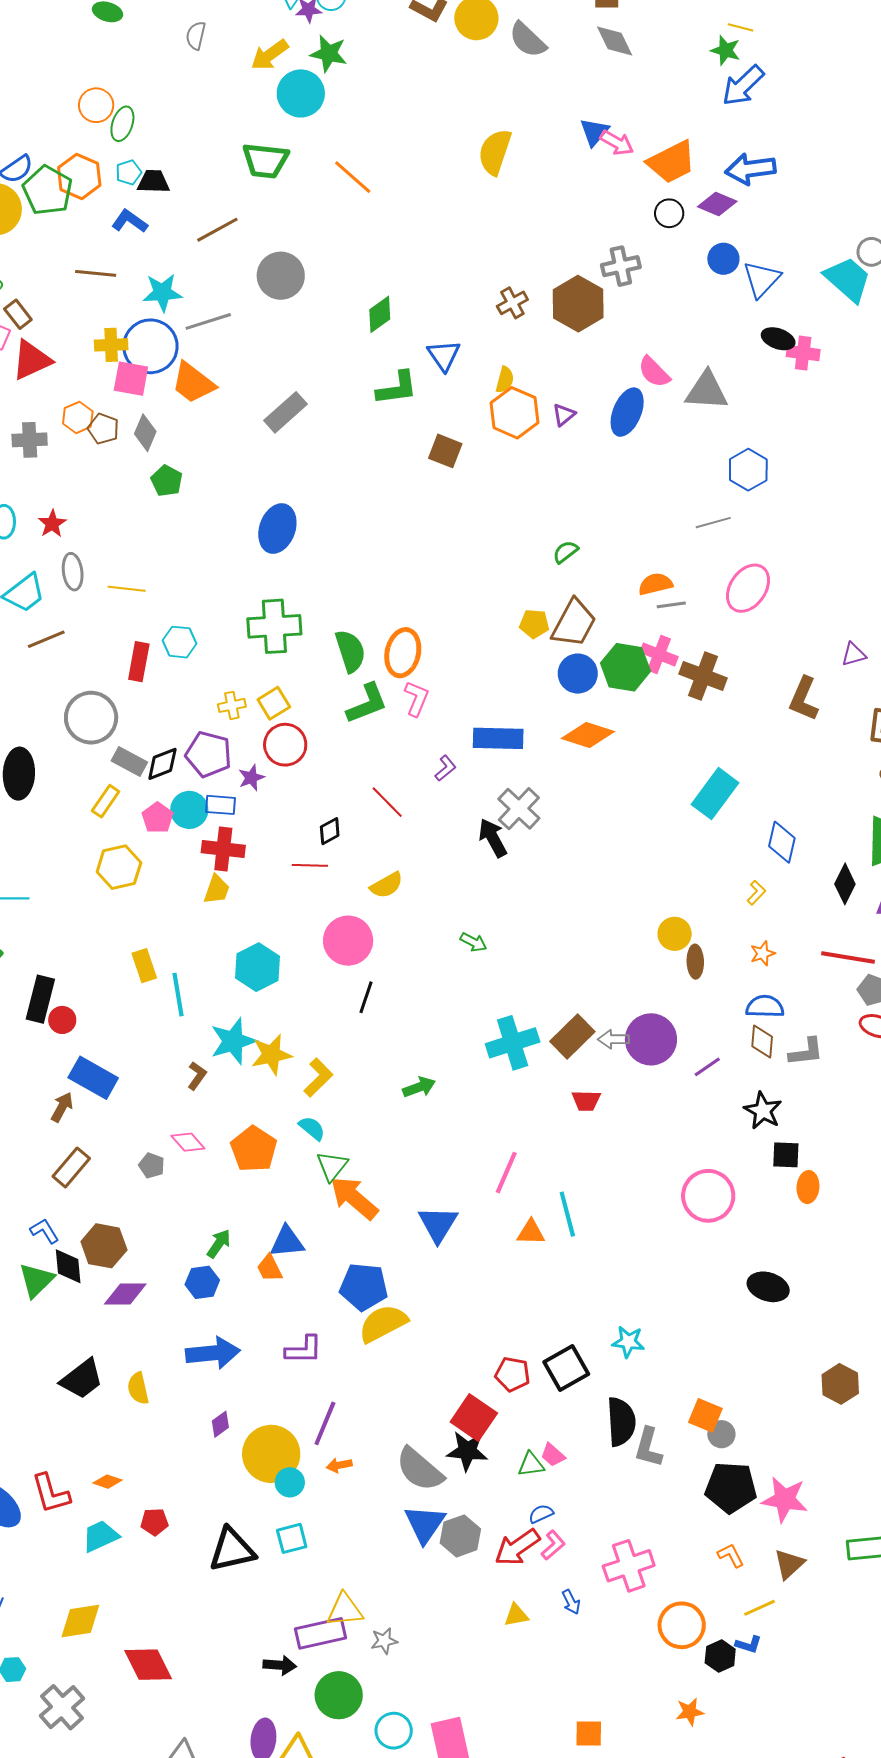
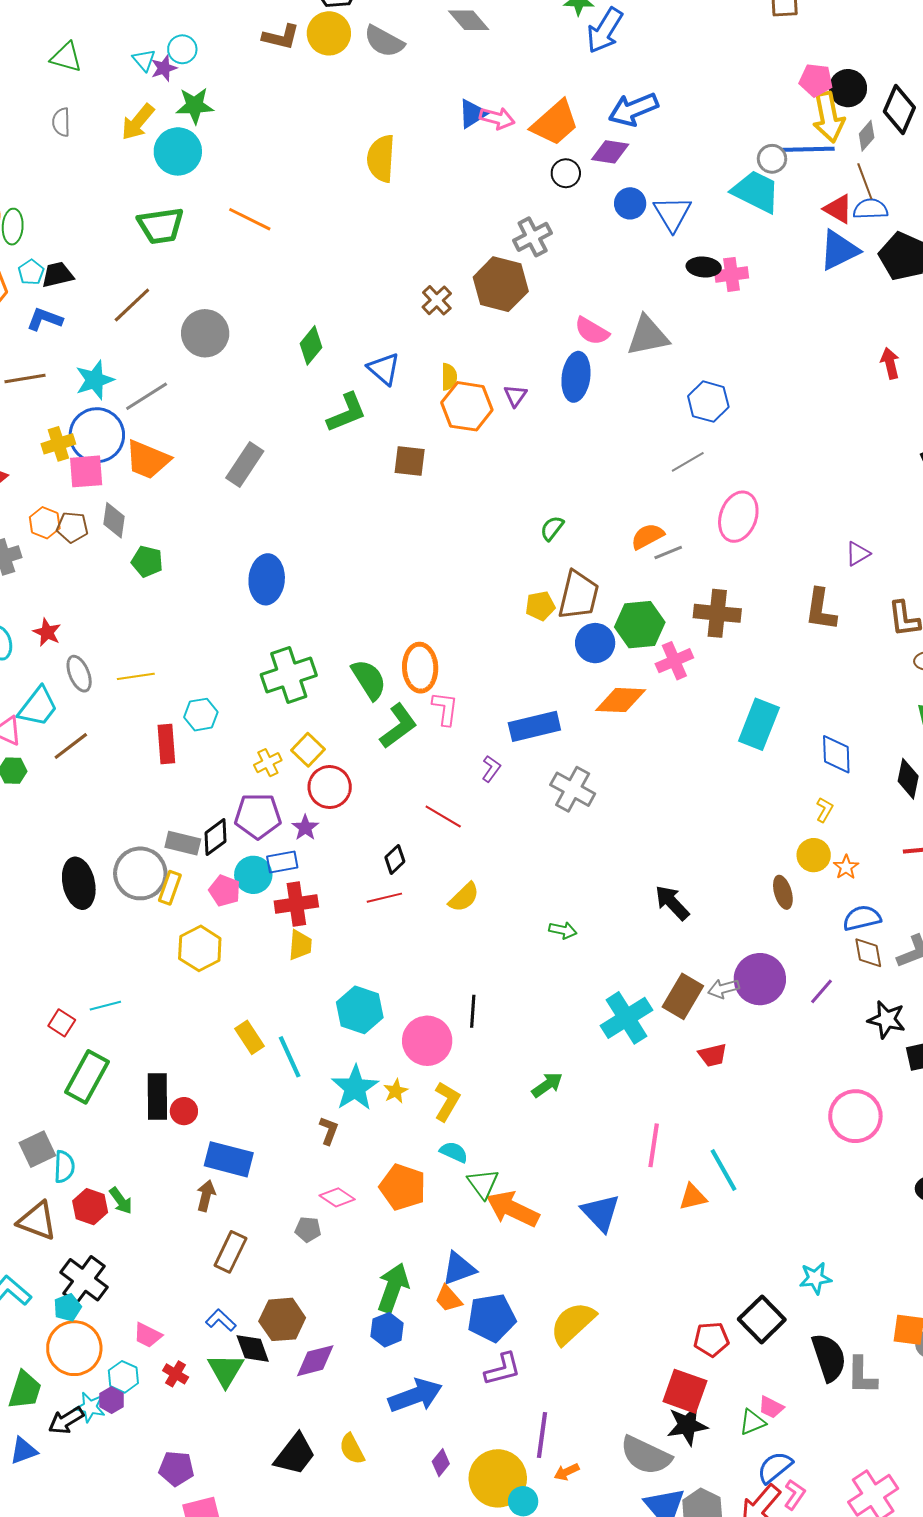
blue triangle: (594, 132) -> (473, 114), turned 32
pink cross: (659, 655) -> (674, 661), moved, turned -30
gray circle: (91, 718) -> (140, 873), moved
black arrow: (493, 838) -> (672, 903), moved
yellow circle: (675, 934) -> (814, 855), moved
pink circle: (348, 941) -> (427, 1041), moved
yellow star: (271, 1055) -> (396, 1091), size x0.6
green arrow: (219, 1244) -> (393, 1288), size x1.6
blue pentagon: (364, 1287) -> (492, 1318), moved
blue semicircle: (541, 1514) -> (775, 1467), size x1.5

